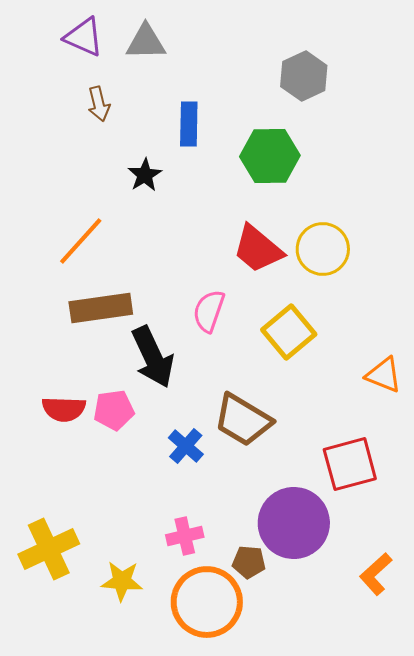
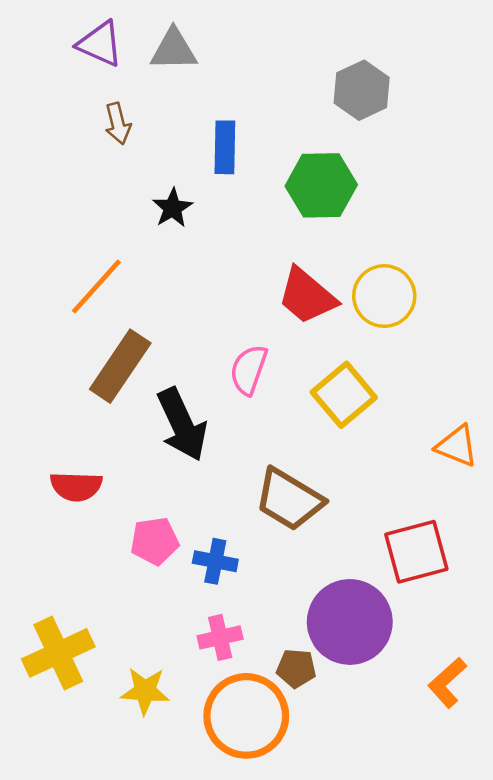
brown rectangle: (101, 308) -> (120, 366), turned -48
pink pentagon: (114, 410) -> (155, 541), moved
blue cross: (186, 446) -> (215, 561), moved, turned -30

